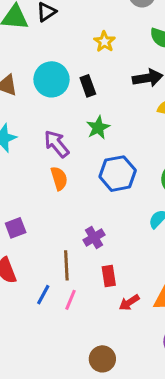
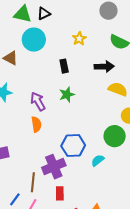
cyan circle: (51, 79) -> (34, 40), moved
blue hexagon: (118, 174) -> (73, 146), moved
purple cross: (94, 237) -> (54, 167), size x1.6

